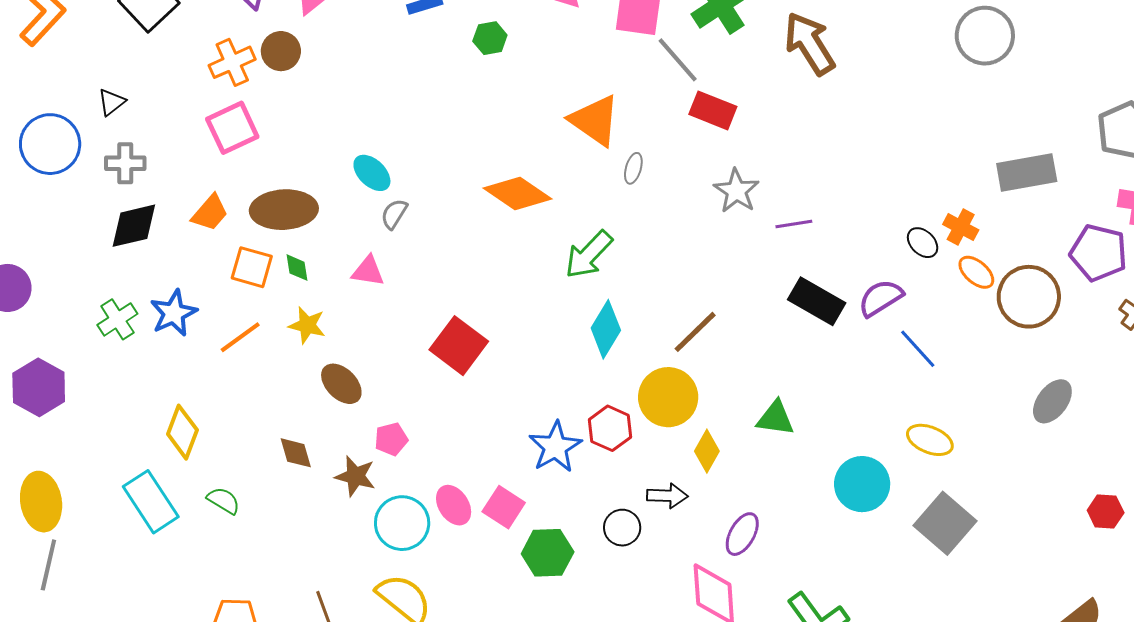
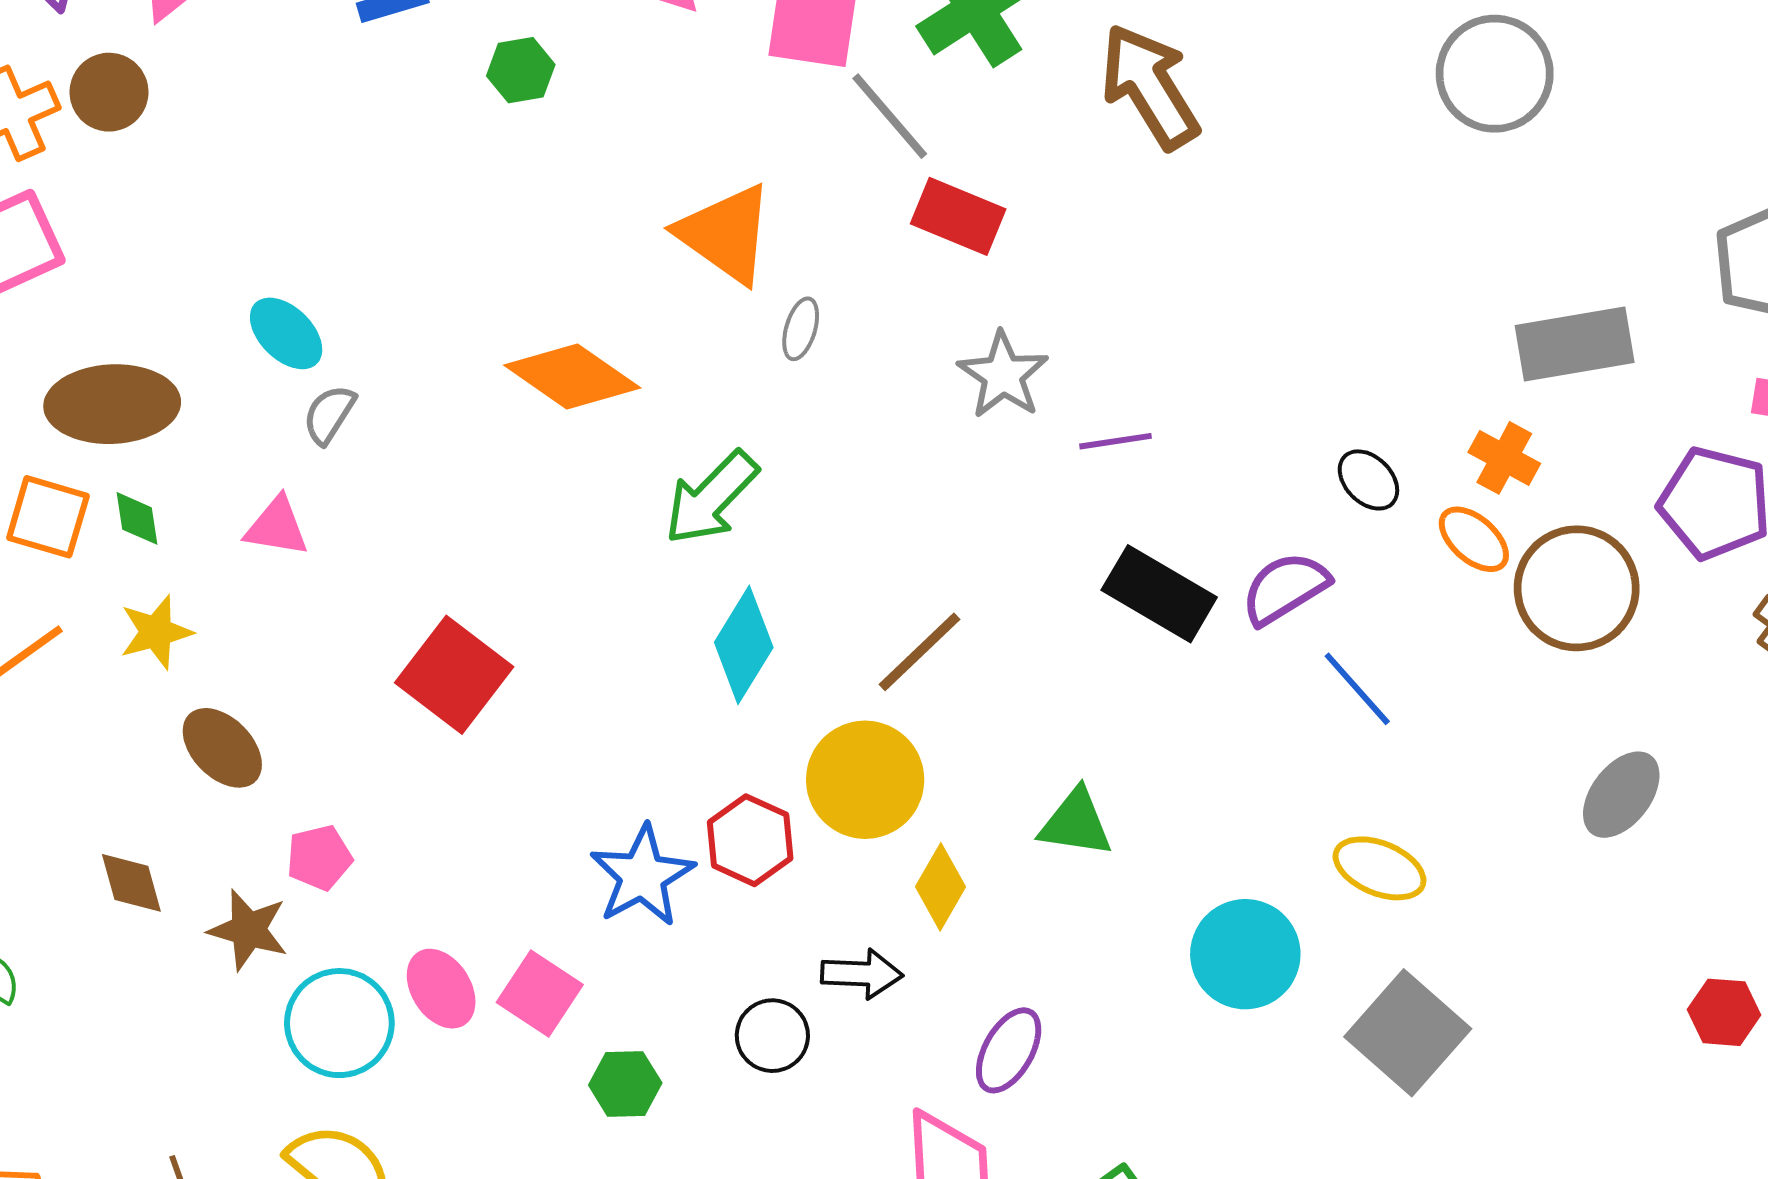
orange cross: (961, 227) -> (1504, 458), moved
yellow star: (307, 325) -> (156, 632), turned -30
green hexagon: (548, 553) -> (625, 1084), size x0.7

